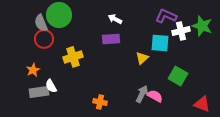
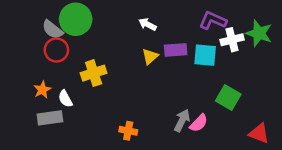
gray semicircle: (41, 23) -> (53, 29), turned -30
purple rectangle: (111, 39) -> (176, 50), moved
yellow triangle: (142, 58) -> (150, 56), moved
white semicircle: (51, 86) -> (65, 99), moved
pink semicircle: (155, 96) -> (199, 123), turned 105

